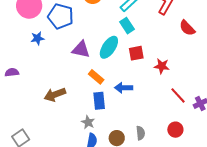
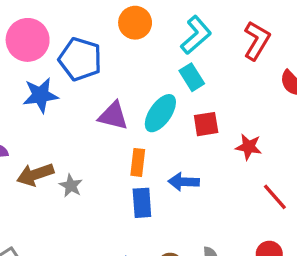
blue star: (37, 38) -> (40, 95), size x1.5
orange rectangle: (96, 77) -> (138, 162), turned 56
brown arrow: (55, 95) -> (35, 175), moved
gray star: (88, 122) -> (71, 186), moved

